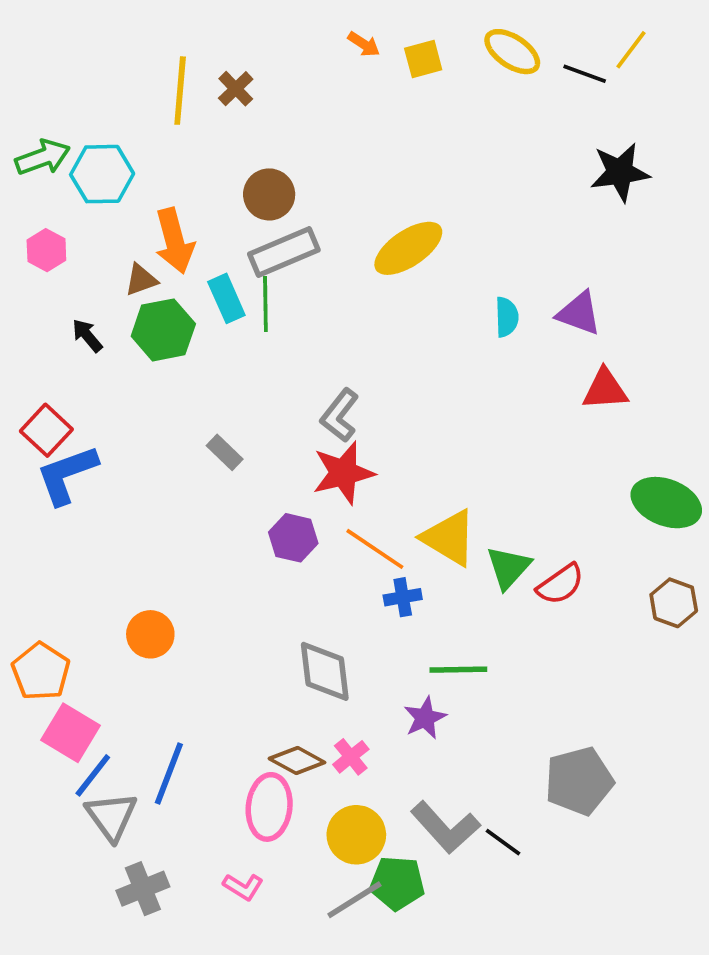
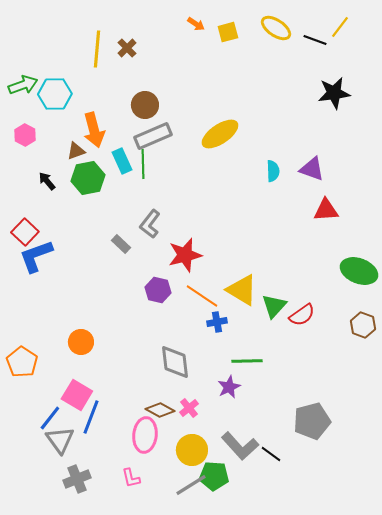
gray L-shape: (340, 415) -> (150, 224), moved
pink square: (71, 733) -> (77, 395), moved
pink L-shape: (243, 887) -> (131, 478), turned 45

